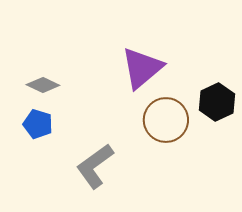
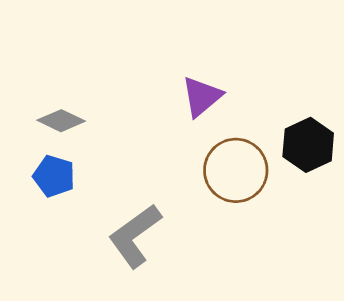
purple triangle: (142, 68) -> (202, 97), size x0.7

